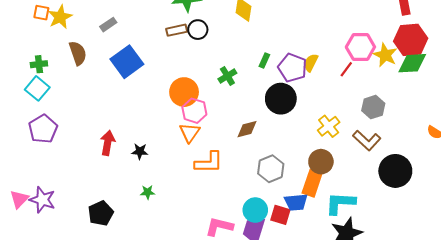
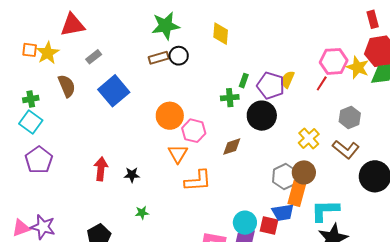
green cross: (227, 76) -> (230, 98), moved, turned 30
pink hexagon: (194, 111) -> (194, 131), moved
gray hexagon: (271, 169) -> (285, 177), moved
pink triangle: (19, 199) -> (21, 228), turned 30

